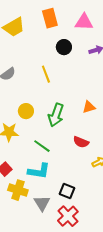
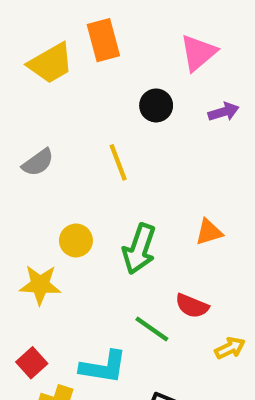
orange rectangle: (50, 18) -> (103, 40), moved
pink triangle: (84, 22) -> (198, 53), turned -42
green line: (42, 146) -> (152, 329), moved

